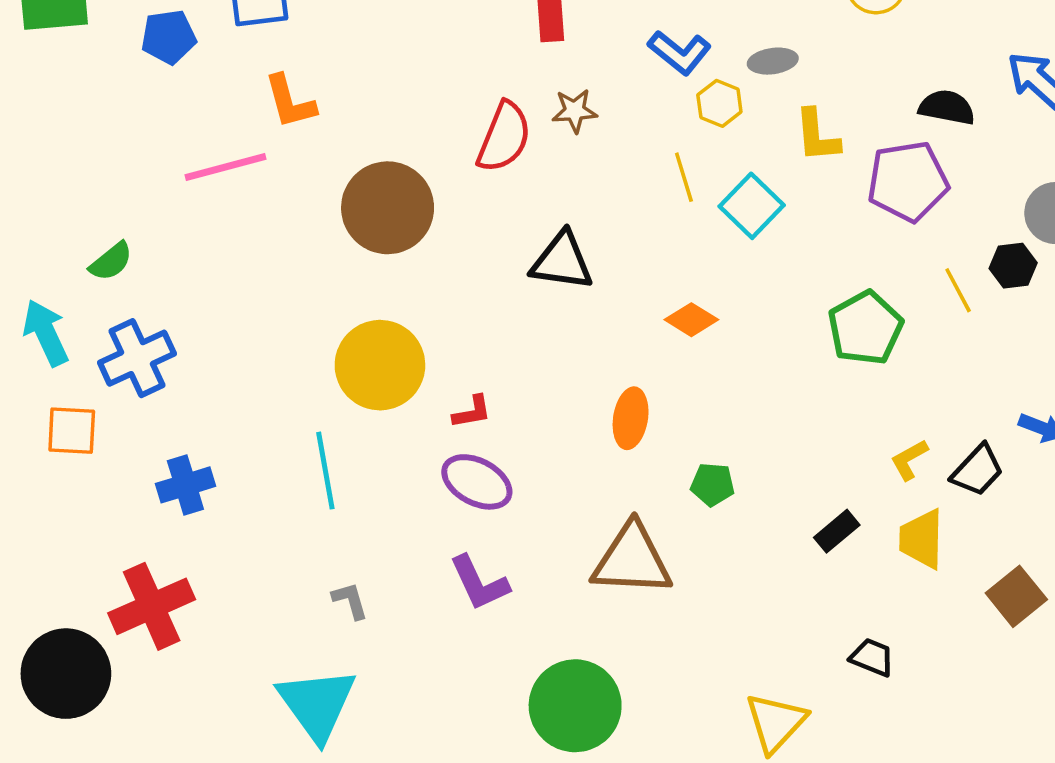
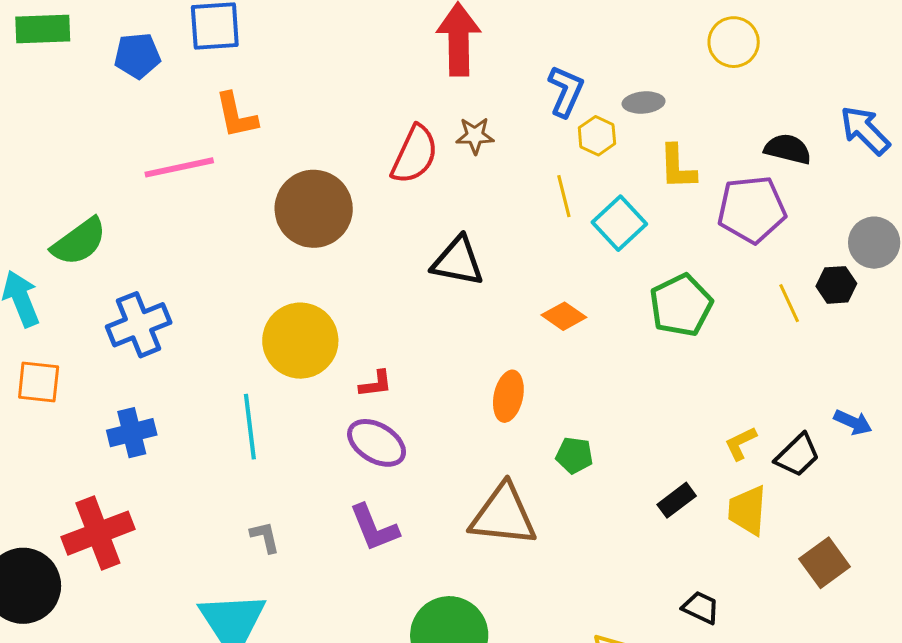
blue L-shape: (680, 52) -> (566, 91), turned -108
green semicircle: (111, 261) -> (79, 242), size x1.5
green pentagon: (865, 328) -> (681, 305), moved
blue cross: (137, 358) -> (139, 325), moved

